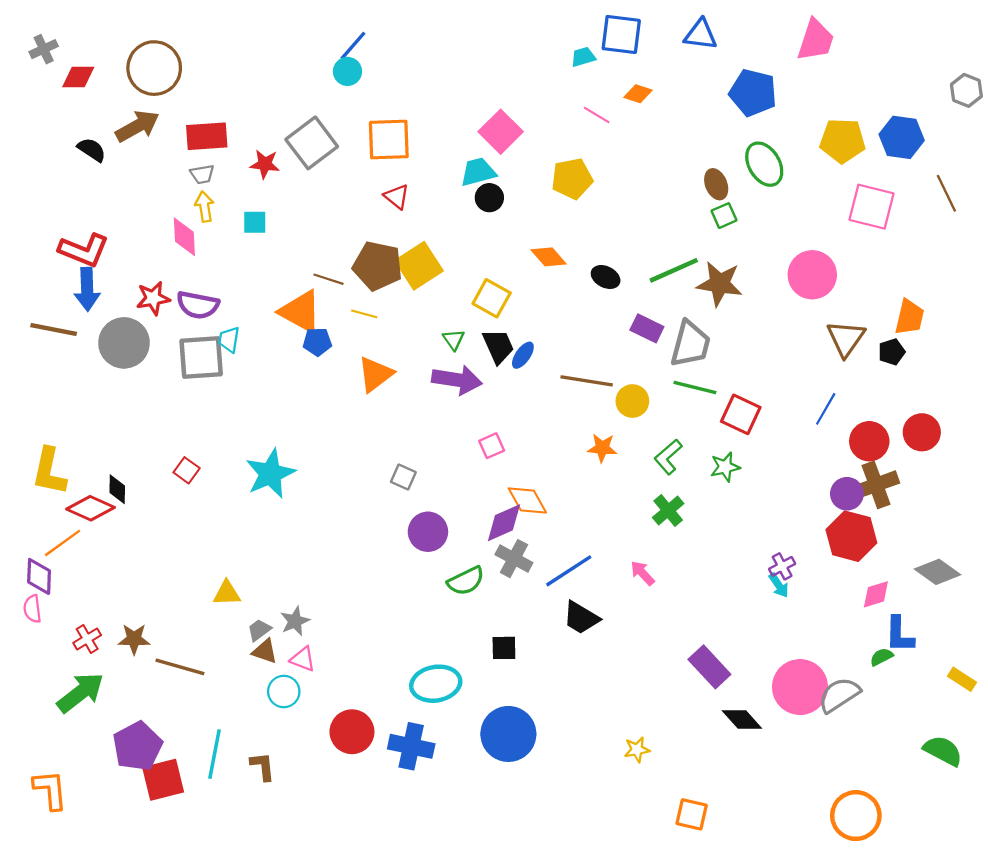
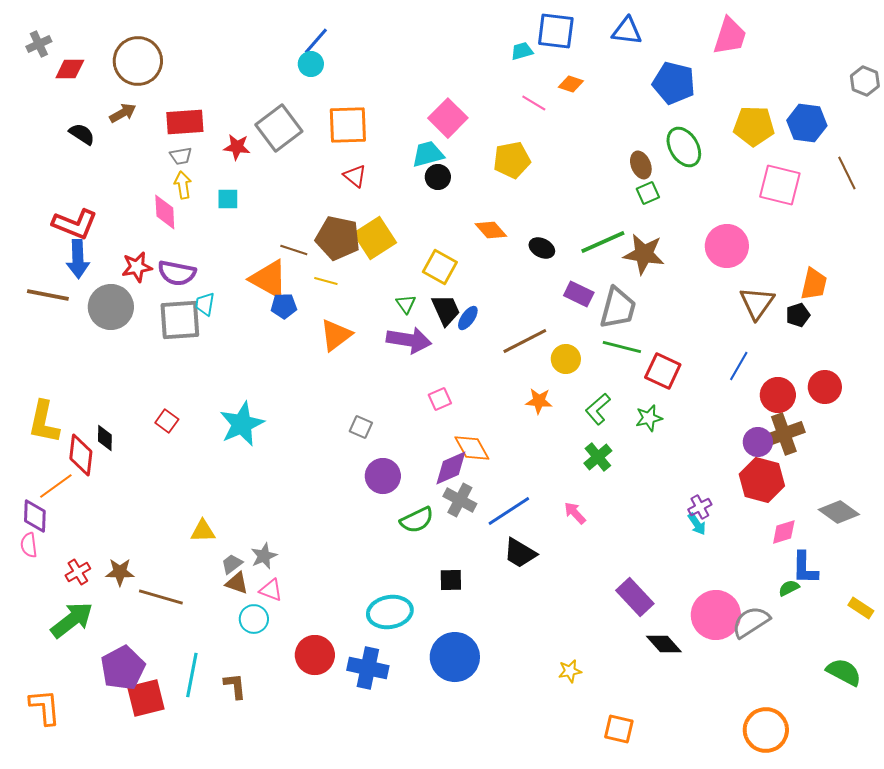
brown arrow: (137, 126) -> (123, 113), size x0.7
brown line: (587, 381) -> (525, 341), turned -36
red diamond: (90, 508) -> (81, 455), turned 72

